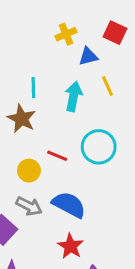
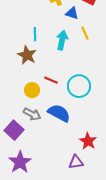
blue triangle: (88, 56) -> (72, 13), turned 32
cyan circle: (99, 147) -> (79, 86), moved
red star: (70, 246) -> (88, 141), moved

